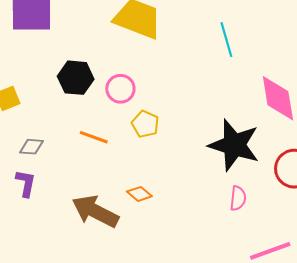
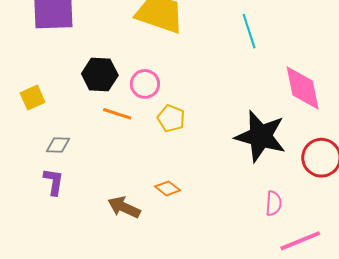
orange line: (94, 137) -> (117, 114), moved
pink semicircle: (238, 198) -> (274, 203), moved
brown arrow: (95, 211) -> (124, 207), size x0.7

